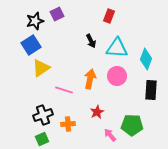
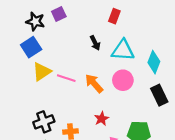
black star: (35, 21) -> (35, 21), turned 30
orange arrow: (90, 79) -> (94, 83), turned -54
pink line: (64, 90) -> (66, 78), moved
black rectangle: (151, 90) -> (159, 95), turned -30

